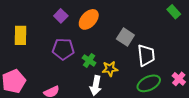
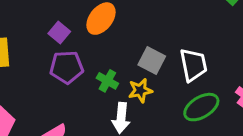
purple square: (61, 16) -> (59, 33), moved
gray square: (125, 37) -> (152, 60), moved

